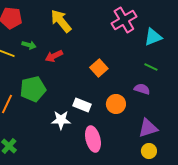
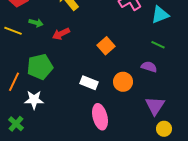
white star: (61, 120) -> (34, 100), moved
purple triangle: (148, 128) -> (155, 106), turned -40
yellow circle: (149, 151) -> (164, 129), moved

